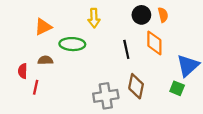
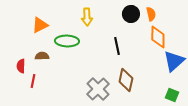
orange diamond: (154, 43) -> (158, 37), moved
green square: (177, 88) -> (172, 95), moved
gray cross: (106, 96) -> (98, 89), turned -35

